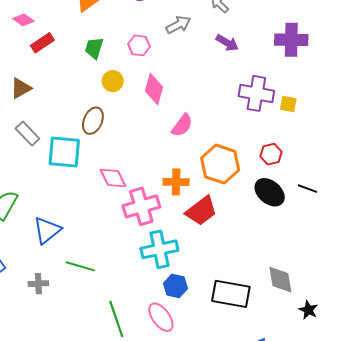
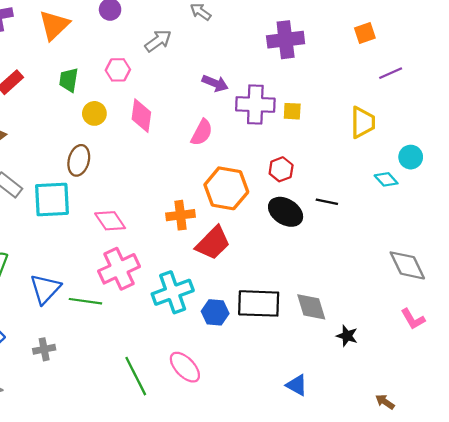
purple arrow: (227, 43) -> (215, 83), moved
pink semicircle: (182, 125) -> (202, 132), moved
pink cross: (141, 206) -> (119, 269), moved
green line: (80, 266) -> (85, 301), moved
blue hexagon: (175, 286) -> (215, 312), moved
black rectangle: (231, 294) -> (259, 303), moved

